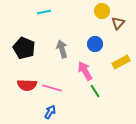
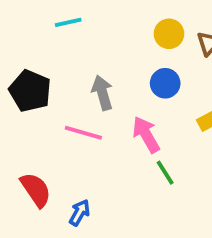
yellow circle: (102, 11) -> (169, 34), moved
red semicircle: (27, 85) -> (36, 190), moved, turned -126
pink line: (52, 88) -> (83, 133), moved

